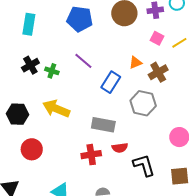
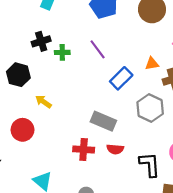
green cross: (52, 71) -> (62, 52), turned -32
yellow arrow: (56, 109) -> (43, 102), moved, size x0.6
black hexagon: (18, 114) -> (18, 75), moved
black L-shape: (144, 165) -> (150, 165), moved

